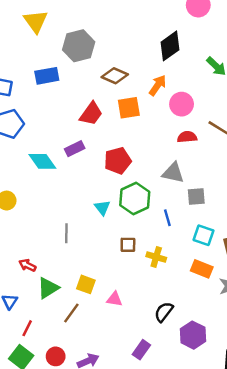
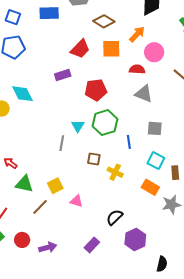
red semicircle: (187, 137) -> (137, 69), moved
cyan diamond: (42, 161) -> (22, 94), moved
gray triangle: (173, 173) -> (144, 94), moved
gray line: (66, 233) -> (62, 143), moved
yellow square: (86, 284) -> (55, 186), turned 35
green triangle: (48, 288) -> (24, 184), turned 36

